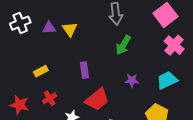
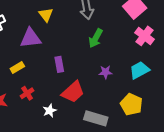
purple triangle: (49, 28) -> (31, 38), moved, size x1.6
yellow triangle: (70, 29) -> (46, 15), moved

